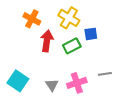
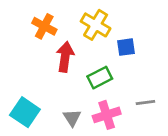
green rectangle: (72, 46) -> (100, 78), moved

